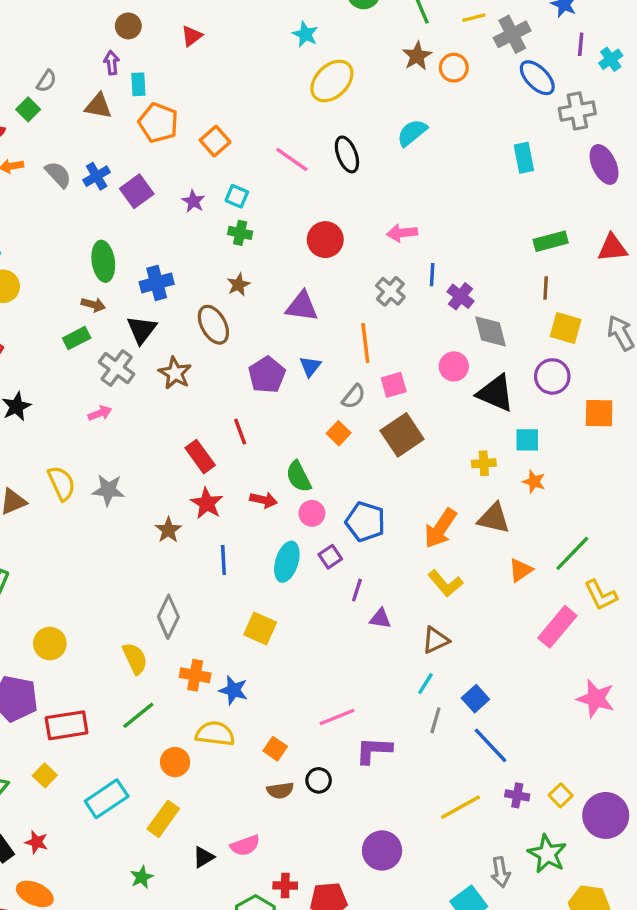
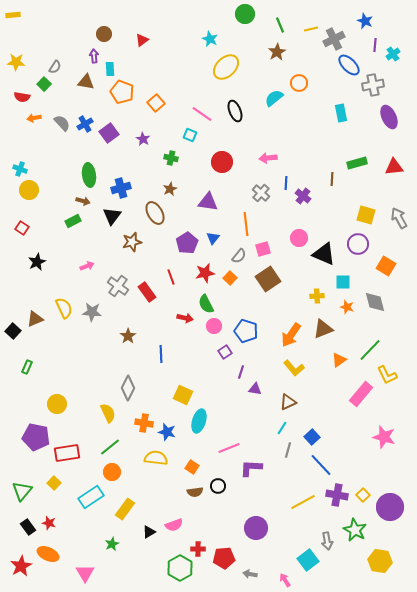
orange circle: (454, 68) -> (299, 83), moved
cyan square: (237, 196) -> (190, 135), moved
brown line: (546, 288) -> (332, 179), moved
gray diamond: (491, 331) -> (375, 302), moved
gray cross: (117, 368) -> (118, 286), moved
brown star: (175, 373) -> (132, 242), turned 30
orange square: (599, 413) -> (386, 266), turned 30
red star: (207, 503) -> (205, 273), moved, turned 30
brown triangle: (494, 518) -> (323, 329), turned -35
cyan ellipse: (287, 562) -> (199, 421), moved
orange circle: (175, 762) -> (112, 472), moved
purple cross: (517, 795) -> (337, 495), size x1.5

